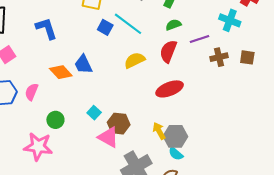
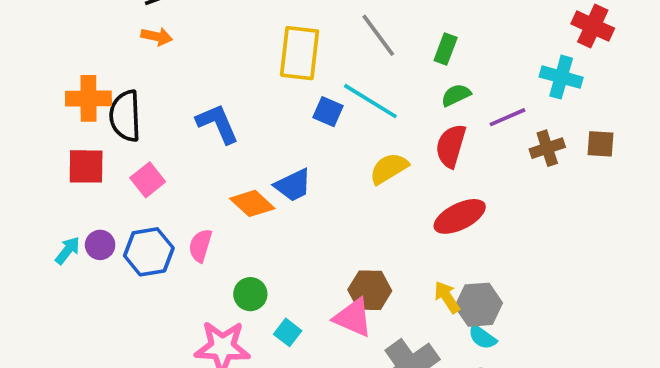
blue trapezoid: (83, 64) -> (293, 185), turned -85
cyan square: (94, 113) -> (288, 332), moved

